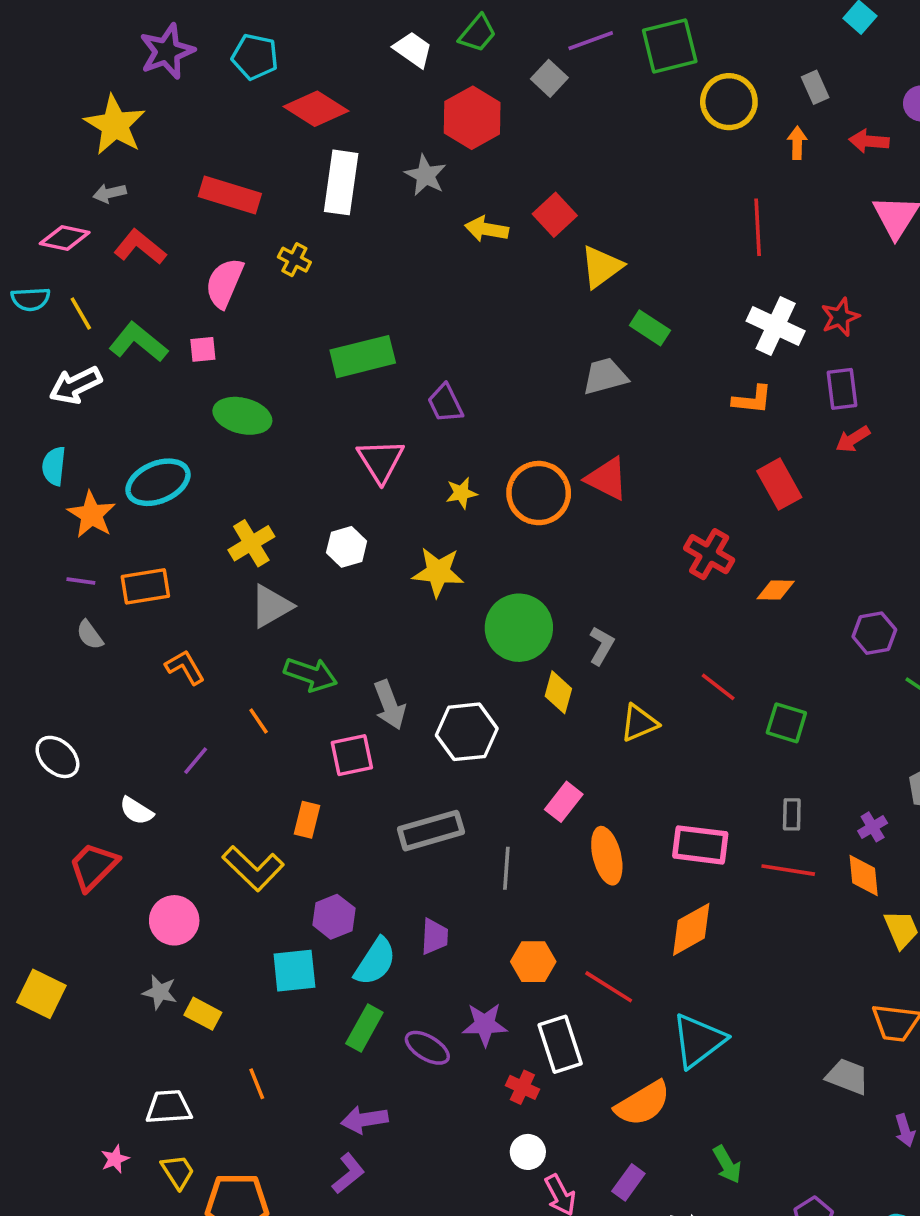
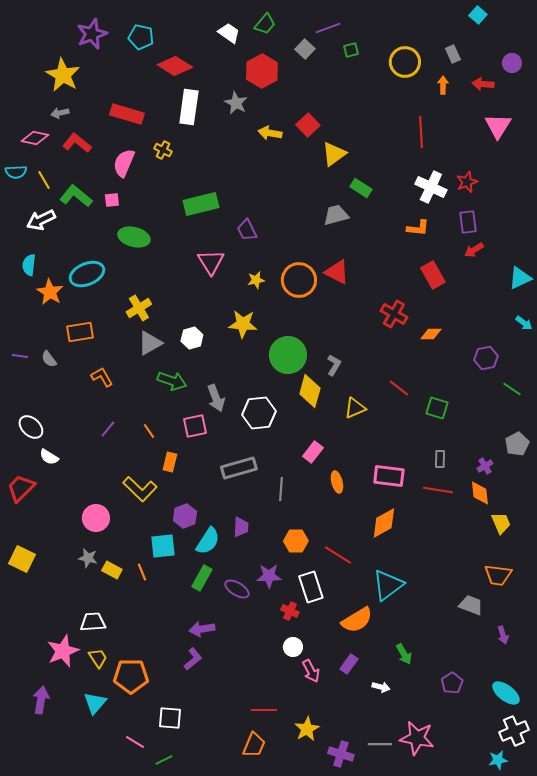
green square: (670, 46) -> (351, 50), moved, size x0.5
white hexagon: (347, 547) -> (192, 338), moved
purple line: (81, 581) -> (20, 356), moved
yellow diamond: (558, 692) -> (310, 391), size x1.4
orange line: (259, 721) -> (149, 431), moved
white semicircle: (136, 811) -> (49, 457), moved
orange ellipse: (607, 856) -> (337, 482), size x0.7
red trapezoid: (93, 866) -> (21, 488), moved
orange line: (257, 1084) -> (142, 572), moved
pink star: (115, 1159) -> (63, 651), size x2.0

